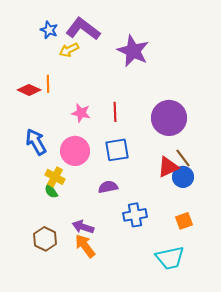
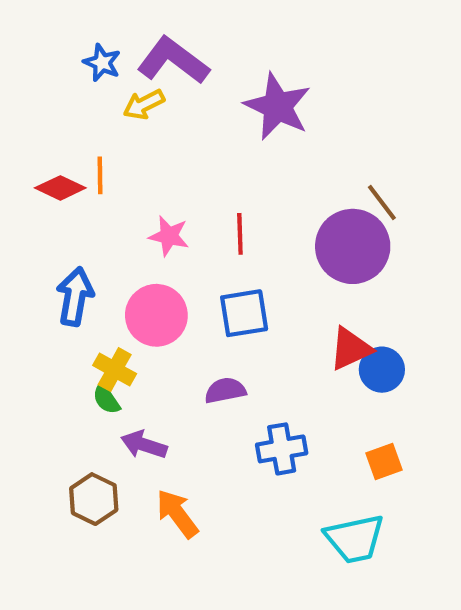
blue arrow: (36, 142) -> (75, 297), turned 40
brown line: (183, 158) -> (382, 203), moved
purple arrow: (83, 227) -> (144, 445), moved

